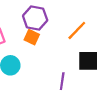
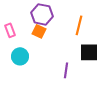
orange line: (77, 30) -> (79, 25), turned -30

